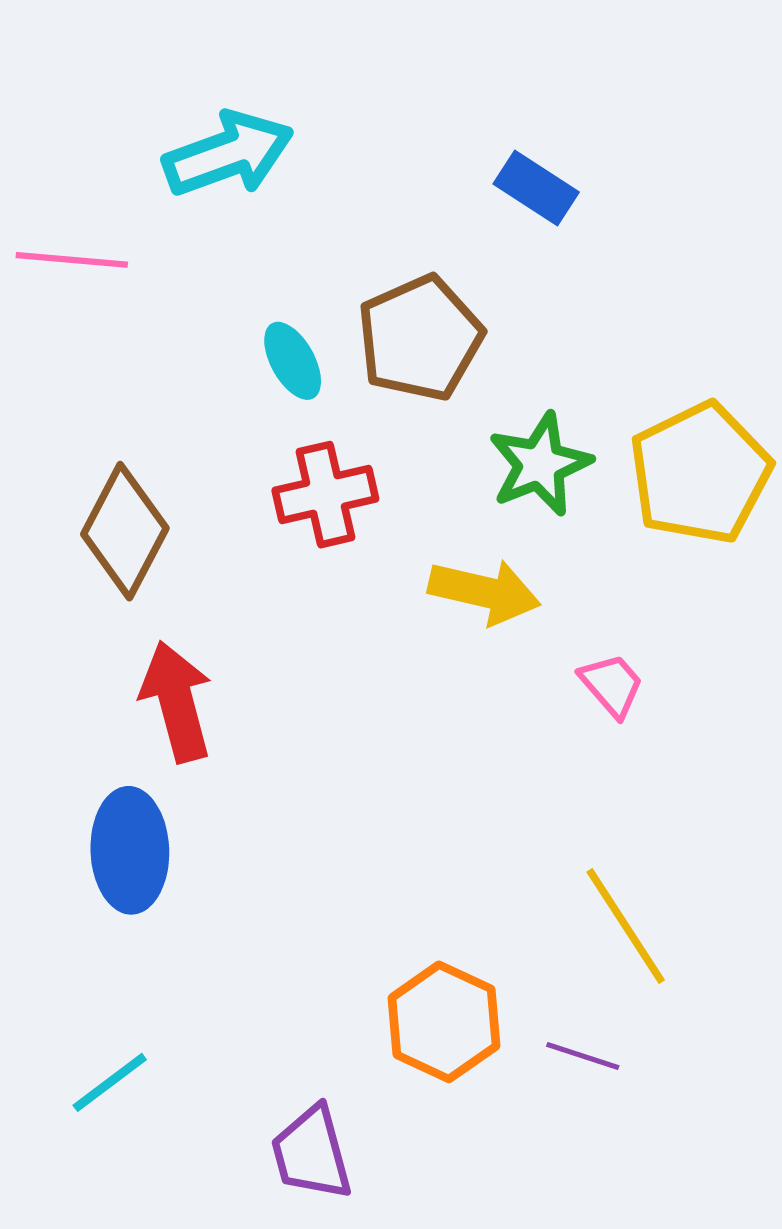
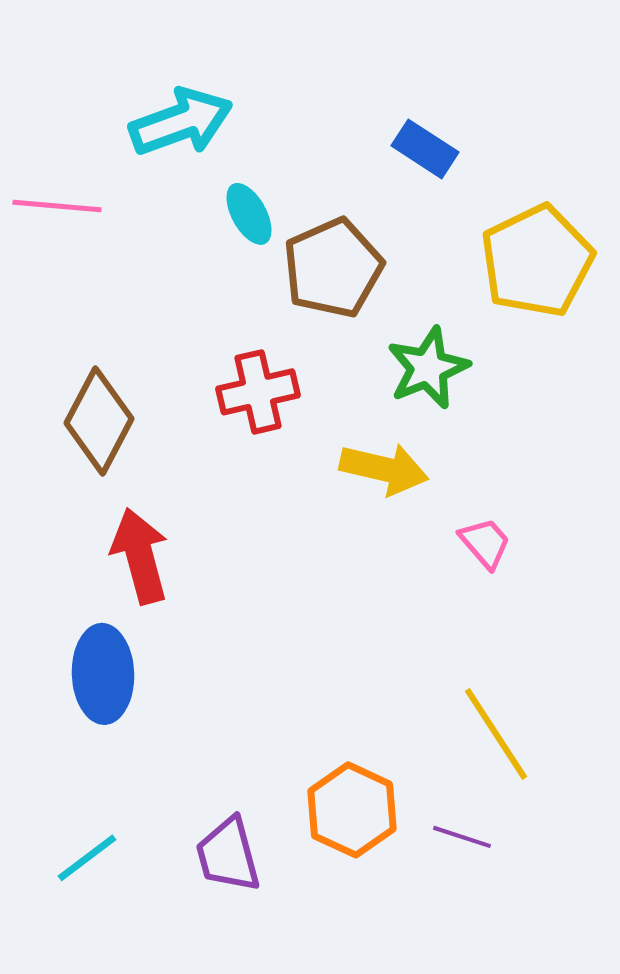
cyan ellipse: (293, 361) -> (249, 214), moved
yellow pentagon: (700, 473) -> (537, 261), moved
purple trapezoid: (312, 1153) -> (228, 855), moved

